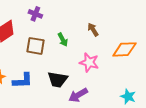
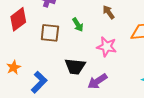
blue L-shape: (23, 81) -> (39, 82), moved, turned -40

